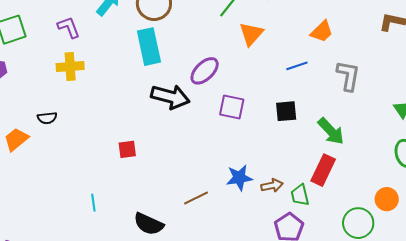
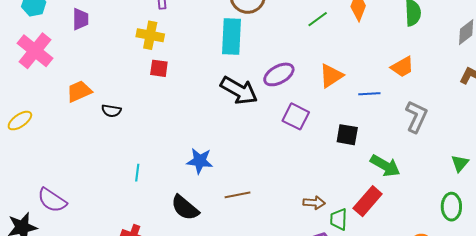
orange triangle: (251, 34) -> (331, 76), moved
black semicircle: (47, 118) -> (111, 111), moved
green arrow: (331, 131) -> (385, 166), turned -32
red square: (127, 149) -> (159, 68), moved
blue star: (239, 178) -> (200, 161), moved

